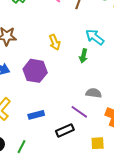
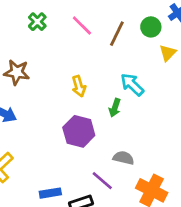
purple hexagon: (35, 71) -> (79, 131), moved
blue rectangle: (36, 115) -> (50, 193), moved

